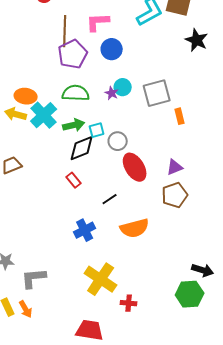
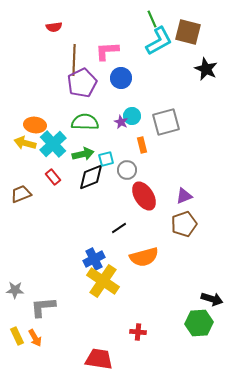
orange rectangle: (180, 116) -> (142, 145), moved
red rectangle: (74, 180) -> (53, 177), moved
yellow cross: (101, 279) -> (103, 281), moved

